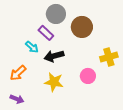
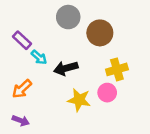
purple rectangle: (46, 33) -> (22, 40), moved
yellow cross: (109, 57) -> (117, 69), moved
yellow star: (54, 82) -> (79, 100), moved

